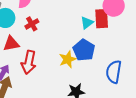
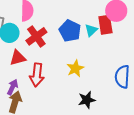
red cross: (32, 24) -> (36, 36), size x1.5
blue pentagon: (84, 50) -> (70, 31), moved

